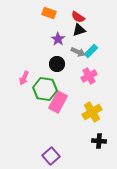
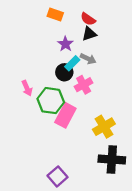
cyan rectangle: (91, 51) -> (72, 63), moved
pink cross: (89, 76) -> (84, 85), moved
pink arrow: (24, 78) -> (27, 88), turned -48
black cross: (99, 141) -> (112, 159), size x1.6

